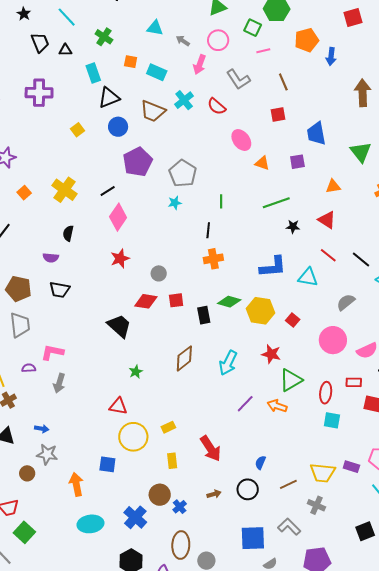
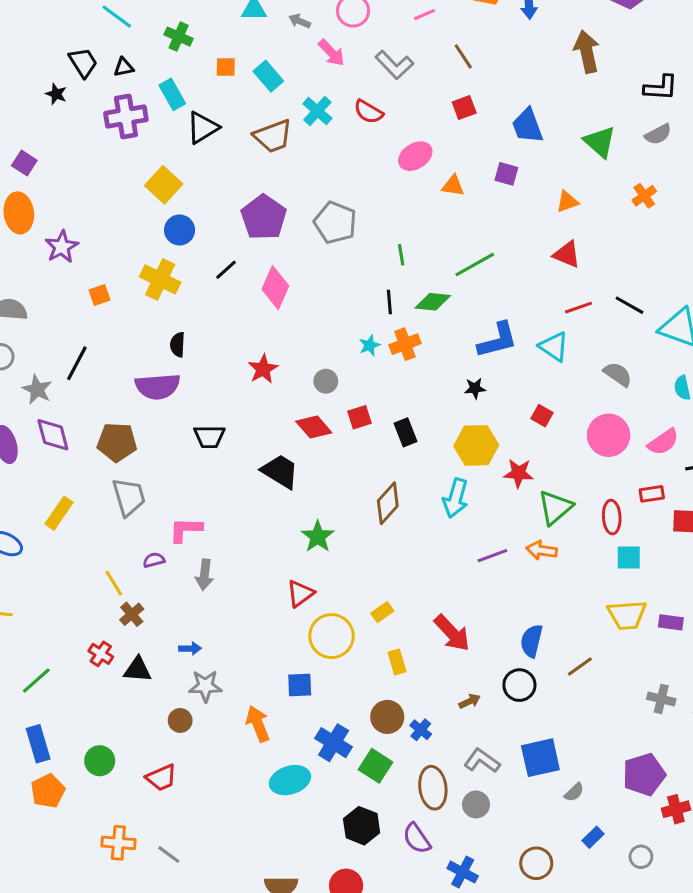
black star: (24, 14) -> (56, 94), moved
pink arrow: (200, 65) -> (331, 53), turned -54
cyan rectangle: (157, 72) -> (268, 76), turned 36
purple cross: (39, 93) -> (126, 116), moved
brown trapezoid: (153, 111) -> (273, 136), turned -32
blue circle: (118, 127) -> (180, 230), moved
yellow square: (78, 130) -> (164, 185), size x1.6
pink ellipse: (241, 140) -> (415, 156), turned -75
purple square: (297, 162) -> (506, 174), turned 35
orange square: (24, 193) -> (99, 295), turned 32
cyan star: (175, 203) -> (369, 345), moved
green line: (276, 203) -> (475, 265), moved
pink diamond: (118, 217) -> (275, 288), moved
black star: (293, 227) -> (475, 388), moved
red line: (328, 255) -> (579, 308), turned -48
purple semicircle: (51, 258) -> (158, 386), size x1.8
cyan triangle: (308, 277) -> (554, 347), turned 35
black trapezoid: (60, 290) -> (209, 437), moved
red diamond: (146, 301) -> (314, 427), turned 50
green diamond: (229, 302) -> (433, 302), moved
gray semicircle: (346, 302) -> (618, 374), turned 84
yellow hexagon: (260, 311) -> (476, 445), moved
green star: (136, 372) -> (318, 537), size x1.5
purple line: (245, 404) -> (492, 556), turned 36
red triangle: (118, 406) -> (300, 594), turned -36
blue semicircle: (260, 463) -> (531, 641), size x1.5
yellow trapezoid: (323, 473) -> (627, 615), moved
gray cross: (316, 505) -> (661, 699), moved
blue cross: (135, 517) -> (334, 743), moved
gray L-shape: (289, 527) -> (482, 761), moved
green square: (24, 532) -> (376, 766), moved

